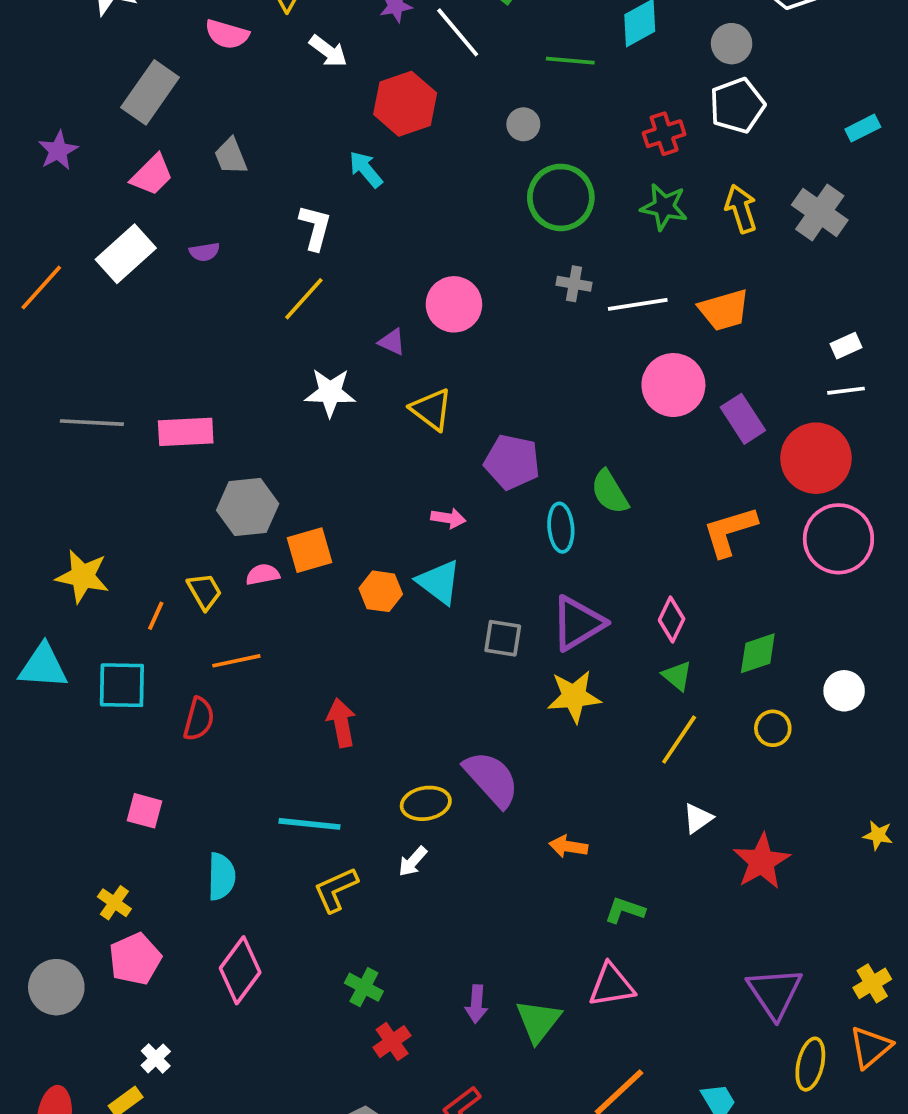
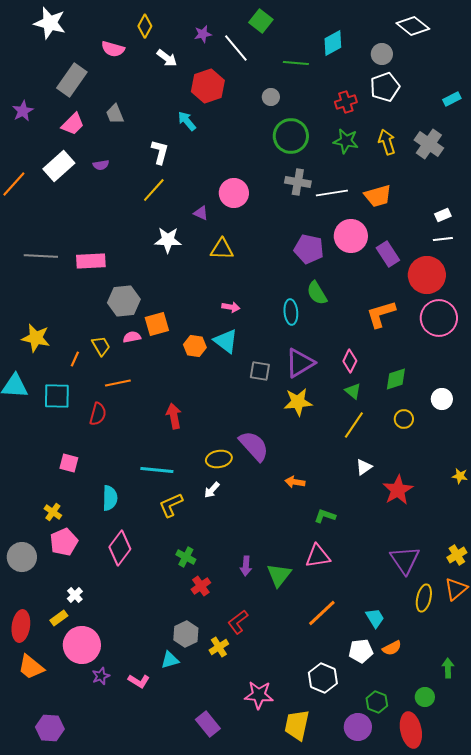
gray cross: (574, 284) -> (298, 182), size x1.4
yellow triangle: (431, 409) -> (222, 249), turned -35
purple pentagon: (512, 462) -> (309, 249), moved

